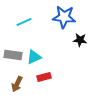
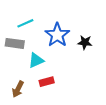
blue star: (64, 17) -> (57, 35), moved, turned 30
gray rectangle: (13, 55) -> (15, 43), moved

